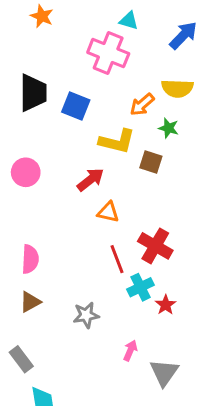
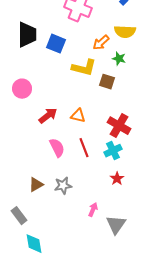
red arrow: (90, 180) -> (48, 116), moved
red cross: (155, 246) -> (119, 126), moved
pink semicircle: (30, 259) -> (57, 148), moved, turned -30
cyan cross: (141, 287) -> (113, 151), moved
brown triangle: (30, 302) -> (36, 185), moved

